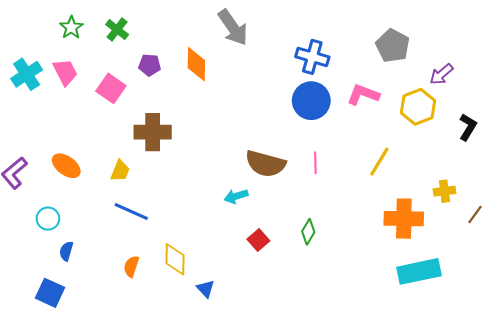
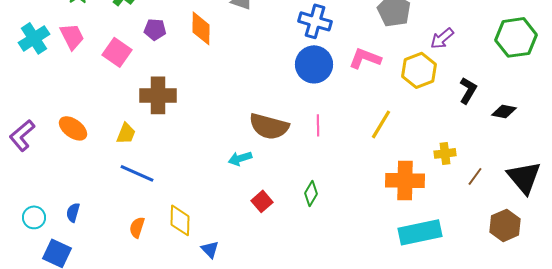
cyan circle: (48, 219) -> (34, 217), moved

